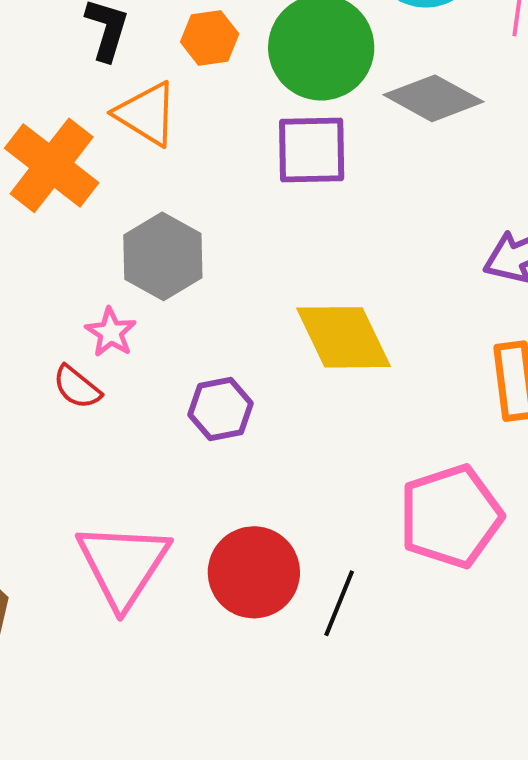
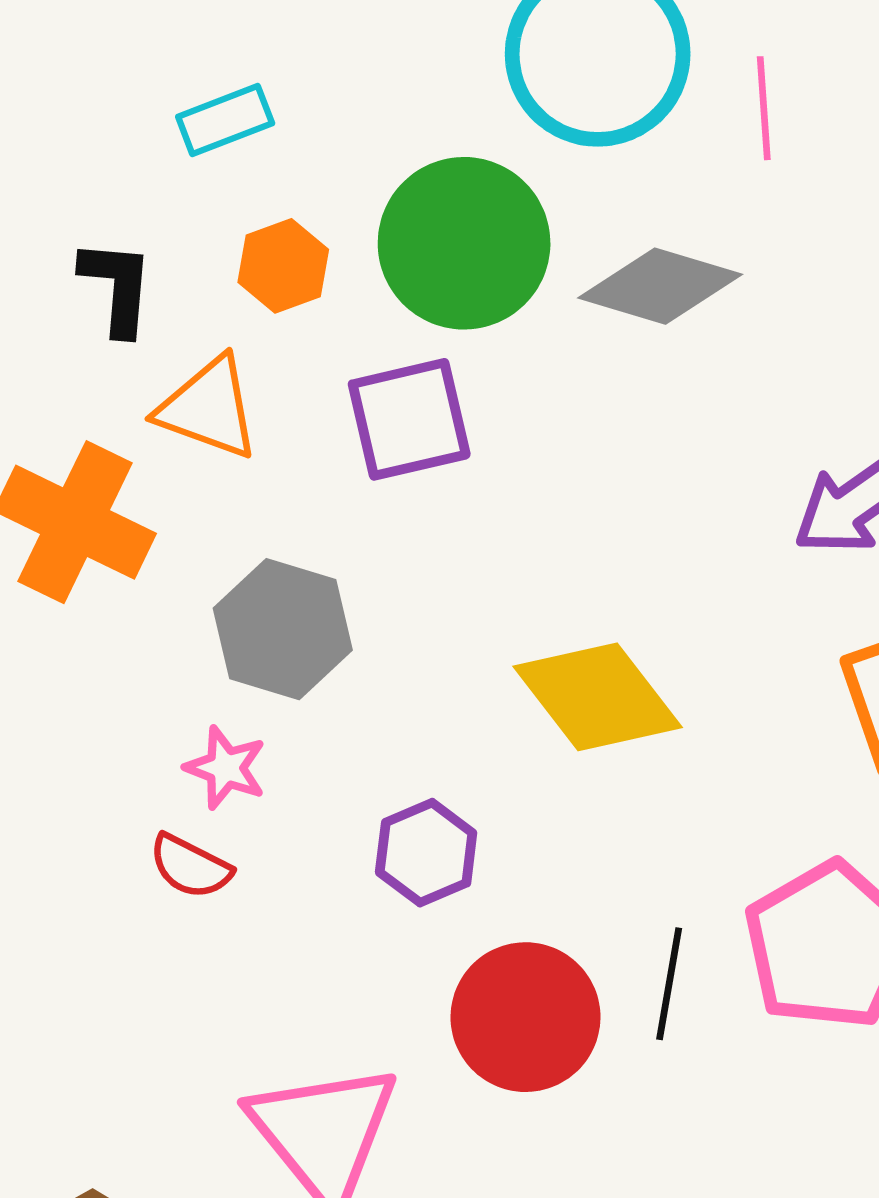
purple square: (312, 150) -> (409, 419), moved
red circle: (254, 572) -> (525, 1017), moved
black line: (339, 603) -> (669, 984), moved

